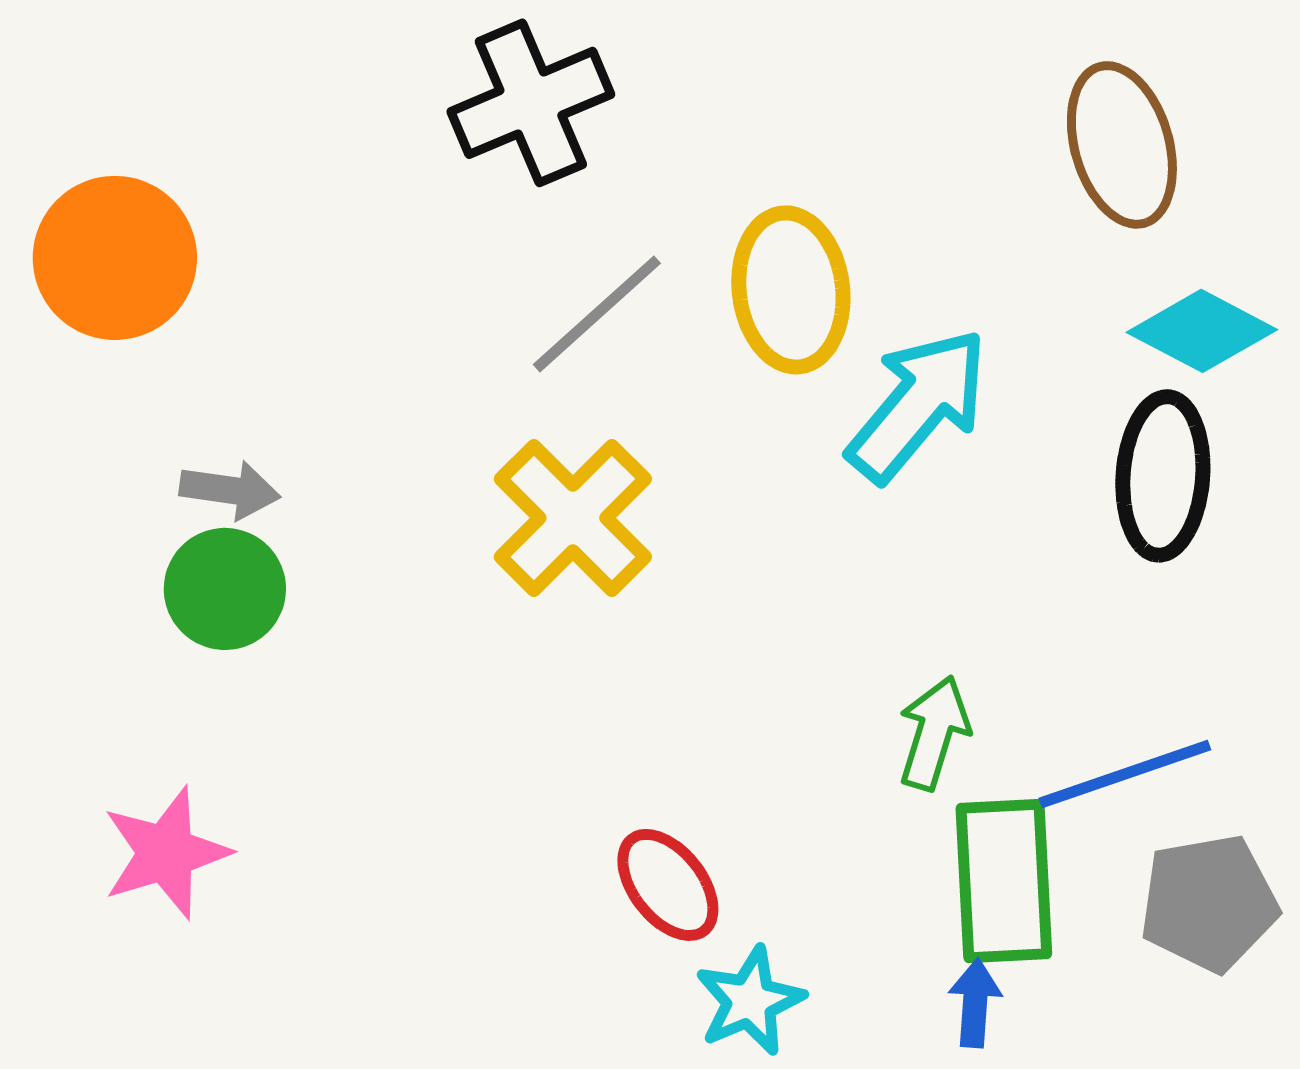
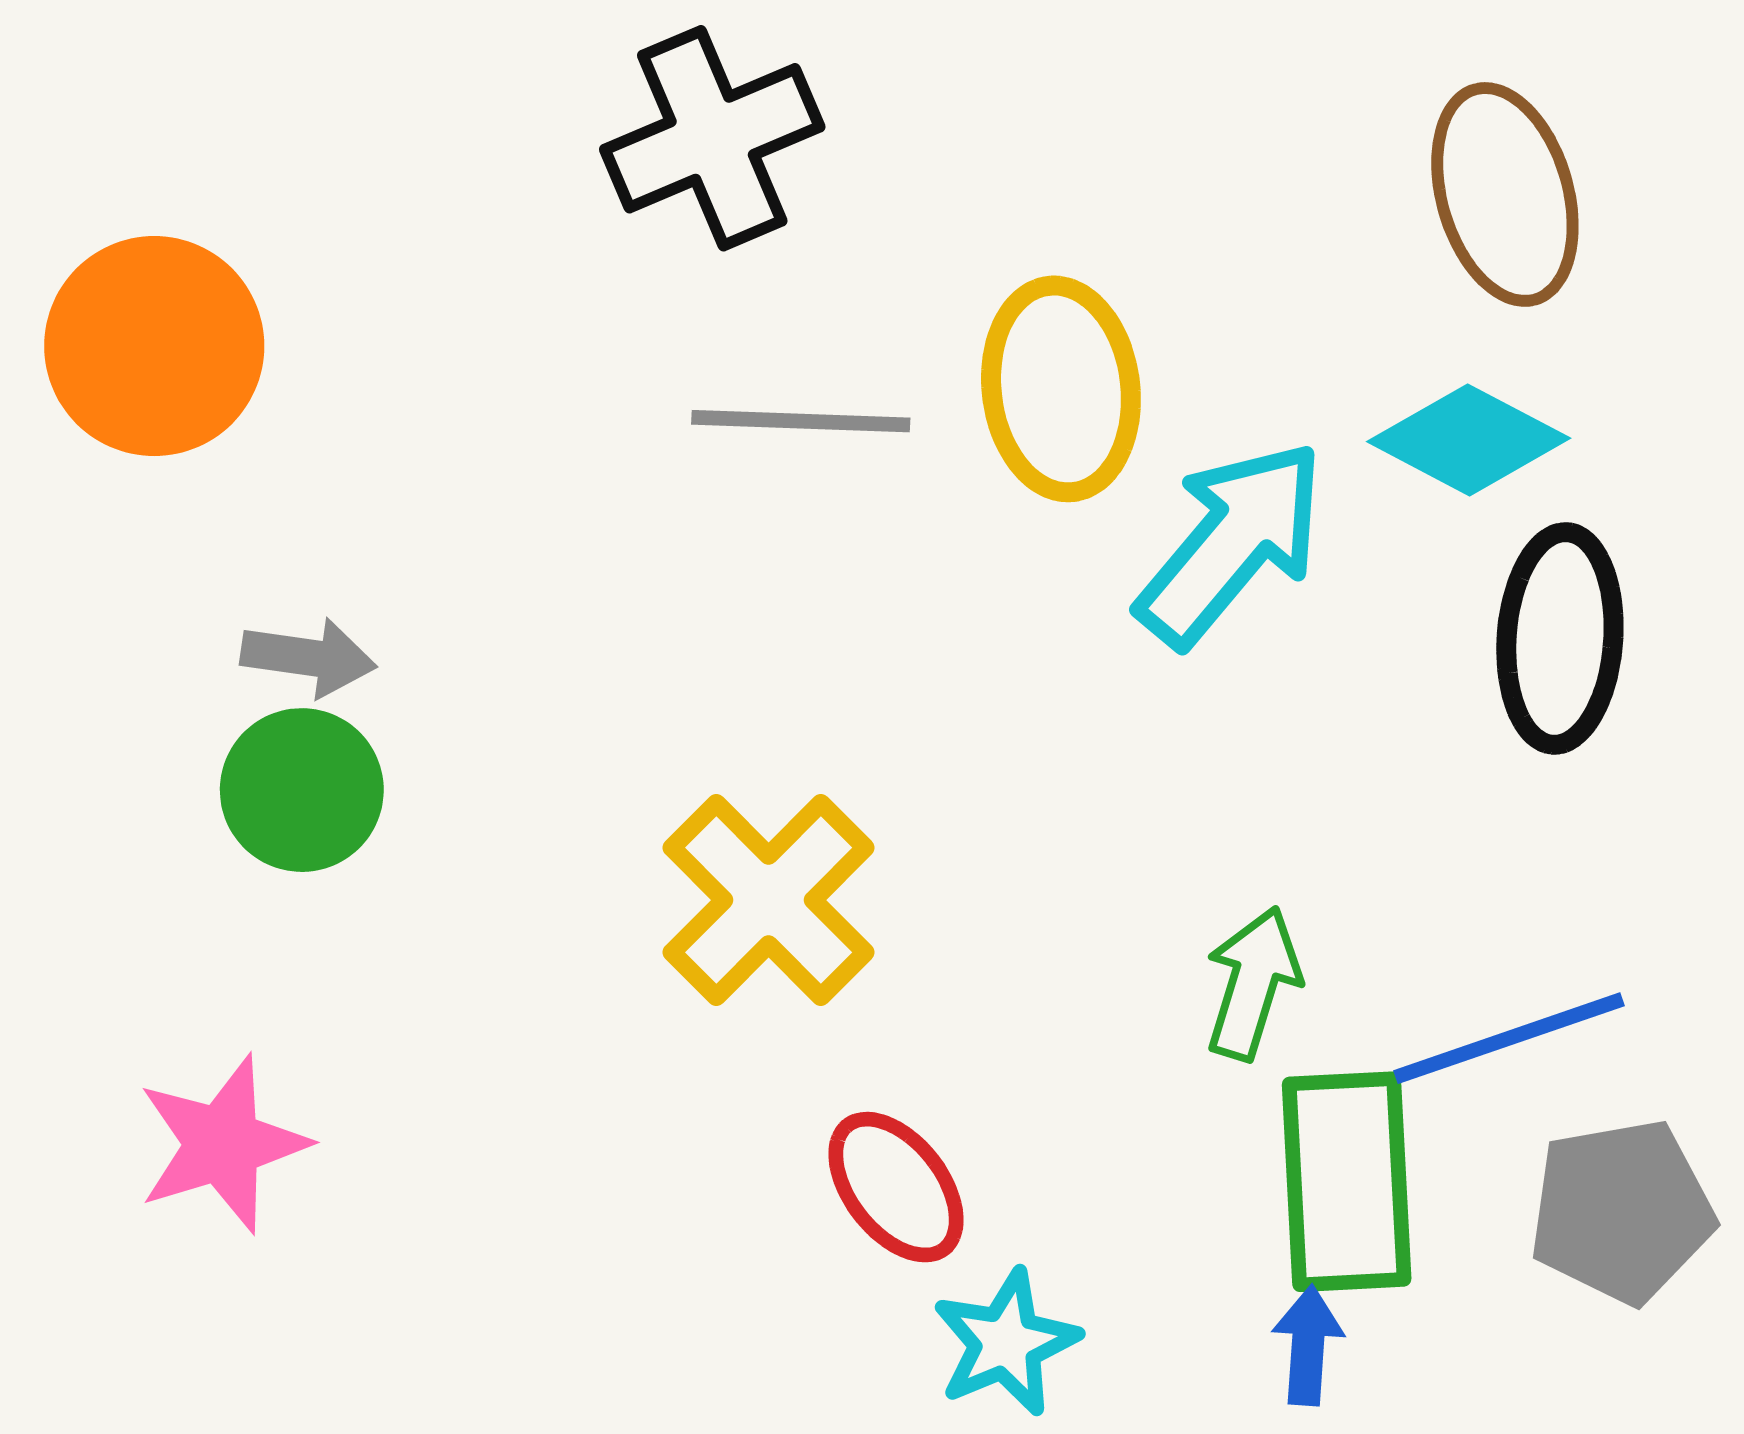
gray line: (597, 314) -> (801, 421), turned 44
cyan diamond: (1202, 331) -> (1469, 440), moved
yellow cross: (573, 518) -> (769, 900), moved

